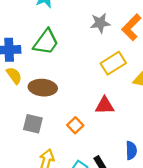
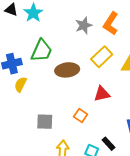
yellow semicircle: (14, 75) -> (21, 84), turned -105
brown ellipse: (43, 88) -> (67, 70), moved

